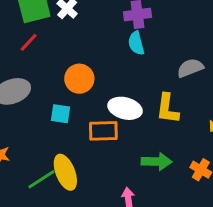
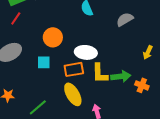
yellow L-shape: (167, 109) -> (100, 73), moved
green arrow: (156, 162) -> (121, 76), moved
yellow ellipse: (65, 172) -> (73, 94), moved

